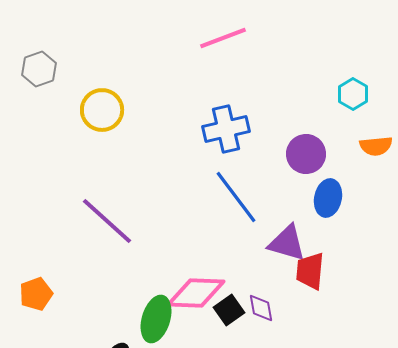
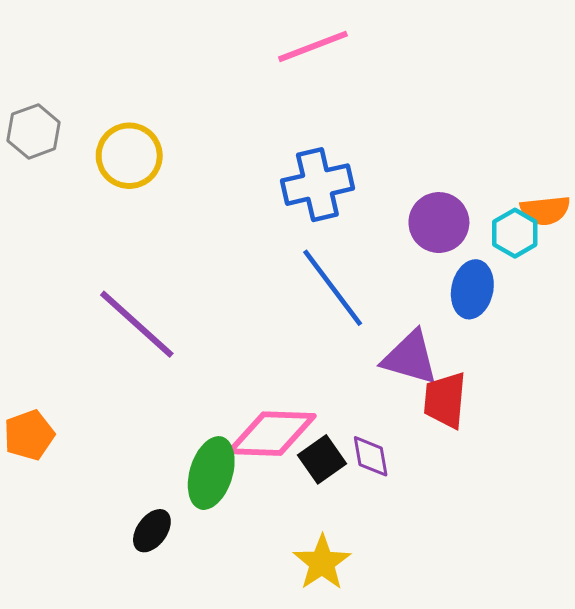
gray hexagon: (39, 69) -> (34, 131), moved
cyan hexagon: (353, 94) -> (515, 233), moved

